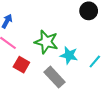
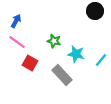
green star: (46, 42) -> (54, 41), size x0.6

